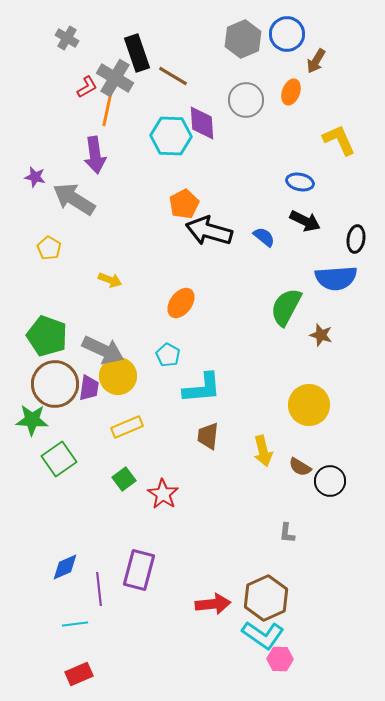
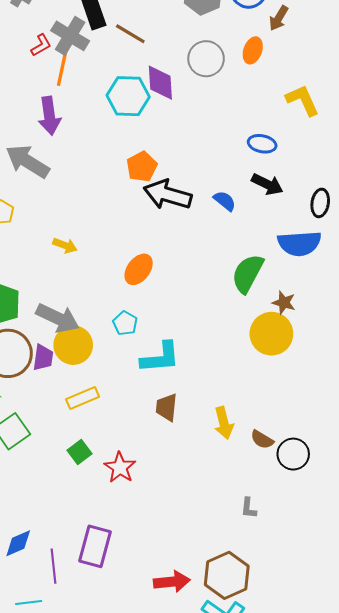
yellow circle: (309, 405) -> (271, 334), moved

